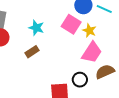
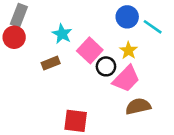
pink square: (71, 24) -> (90, 50), moved
black circle: (80, 80) -> (106, 66), moved

